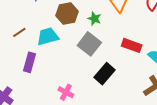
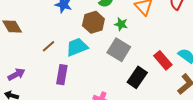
red rectangle: (132, 45) -> (163, 60), moved, turned 36

